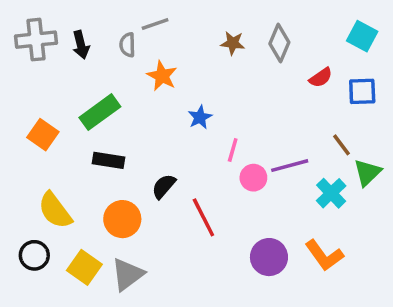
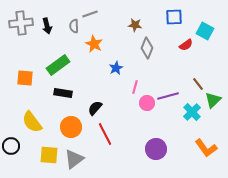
cyan square: (362, 36) -> (205, 31), moved
gray diamond: (279, 43) -> (147, 48), moved
blue square: (362, 91) -> (174, 17), moved
orange square: (43, 135) -> (25, 78), turned -30
red line: (203, 217) -> (105, 134), moved
black circle: (34, 255) -> (11, 146), moved
orange L-shape: (324, 255) -> (206, 148), moved
yellow square: (84, 267) -> (49, 155), turned -30

